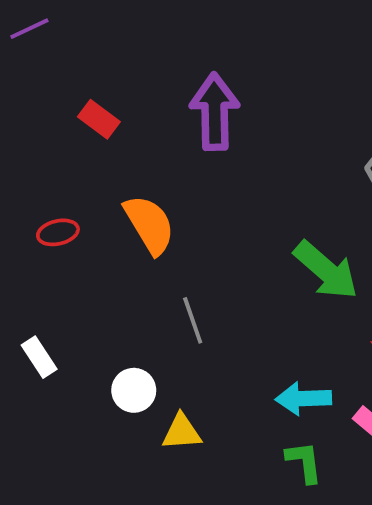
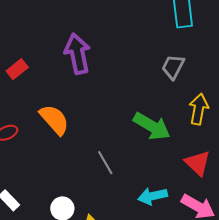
red rectangle: (99, 119) -> (17, 69), turned -65
gray line: (193, 320) -> (105, 163), moved

